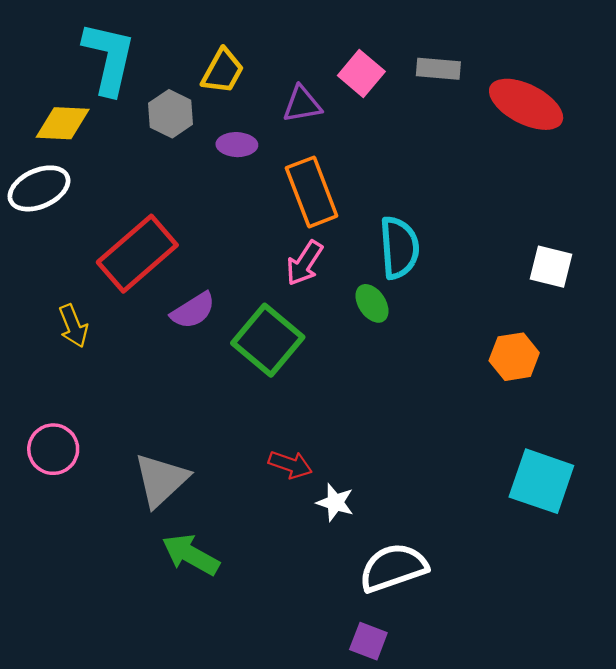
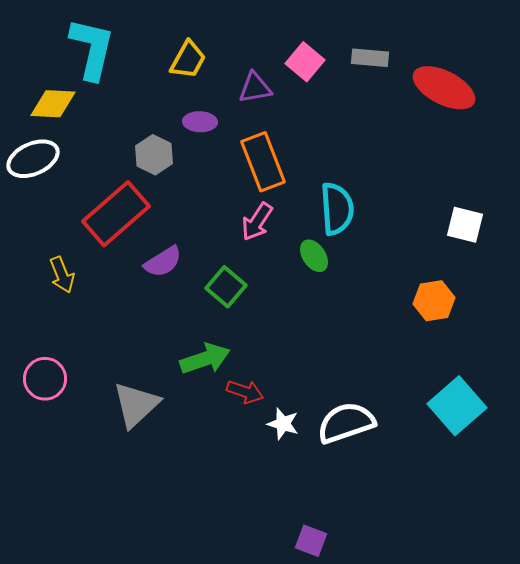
gray hexagon: (171, 114) -> (154, 155), moved
green square: (268, 340) -> (226, 287), size x0.7
cyan square: (541, 481) -> (457, 406), turned 30
green arrow: (191, 555) -> (205, 359), moved, turned 132
white semicircle: (393, 568) -> (346, 423), moved

